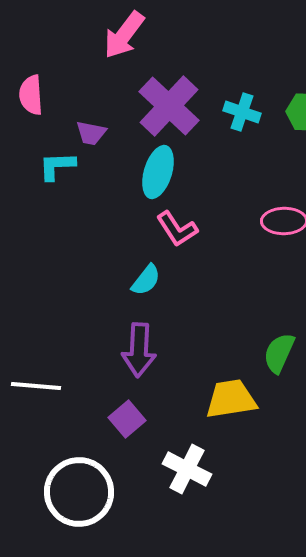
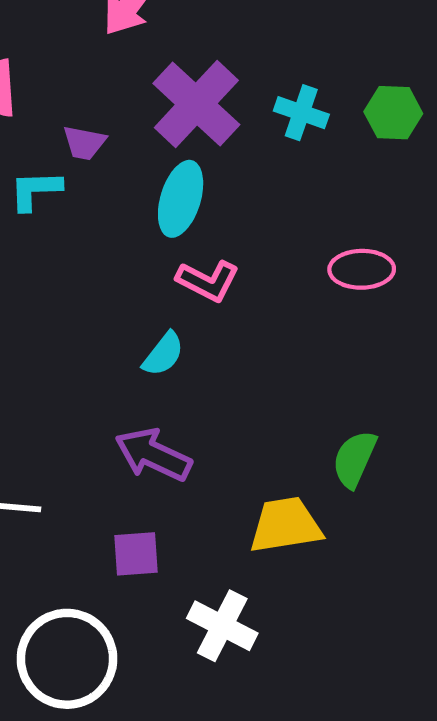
pink L-shape: (177, 229) -> (208, 281), turned -30
purple arrow: (139, 350) -> (153, 455), turned 112
purple square: (127, 419) -> (136, 554), turned 36

